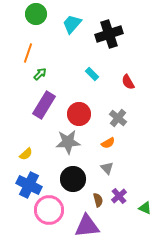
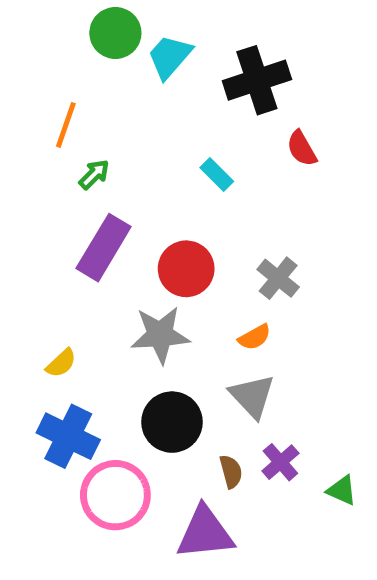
green circle: (36, 14) -> (115, 33), moved
red semicircle: (128, 82) -> (302, 149), moved
gray triangle: (107, 168) -> (252, 396), size x1.5

